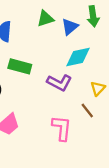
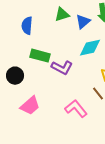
purple L-shape: (59, 83) -> (62, 68), moved
pink L-shape: (62, 128) -> (76, 109), turned -45

